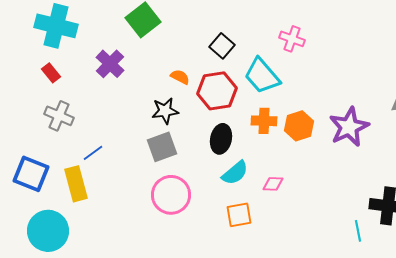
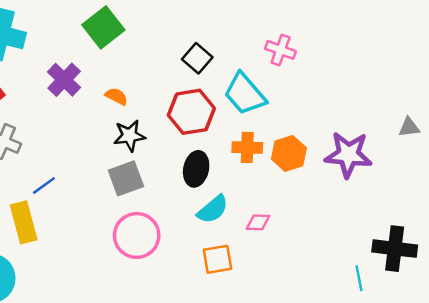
orange semicircle: (180, 77) -> (116, 96), moved
purple star: (349, 127) -> (348, 155), turned 30

